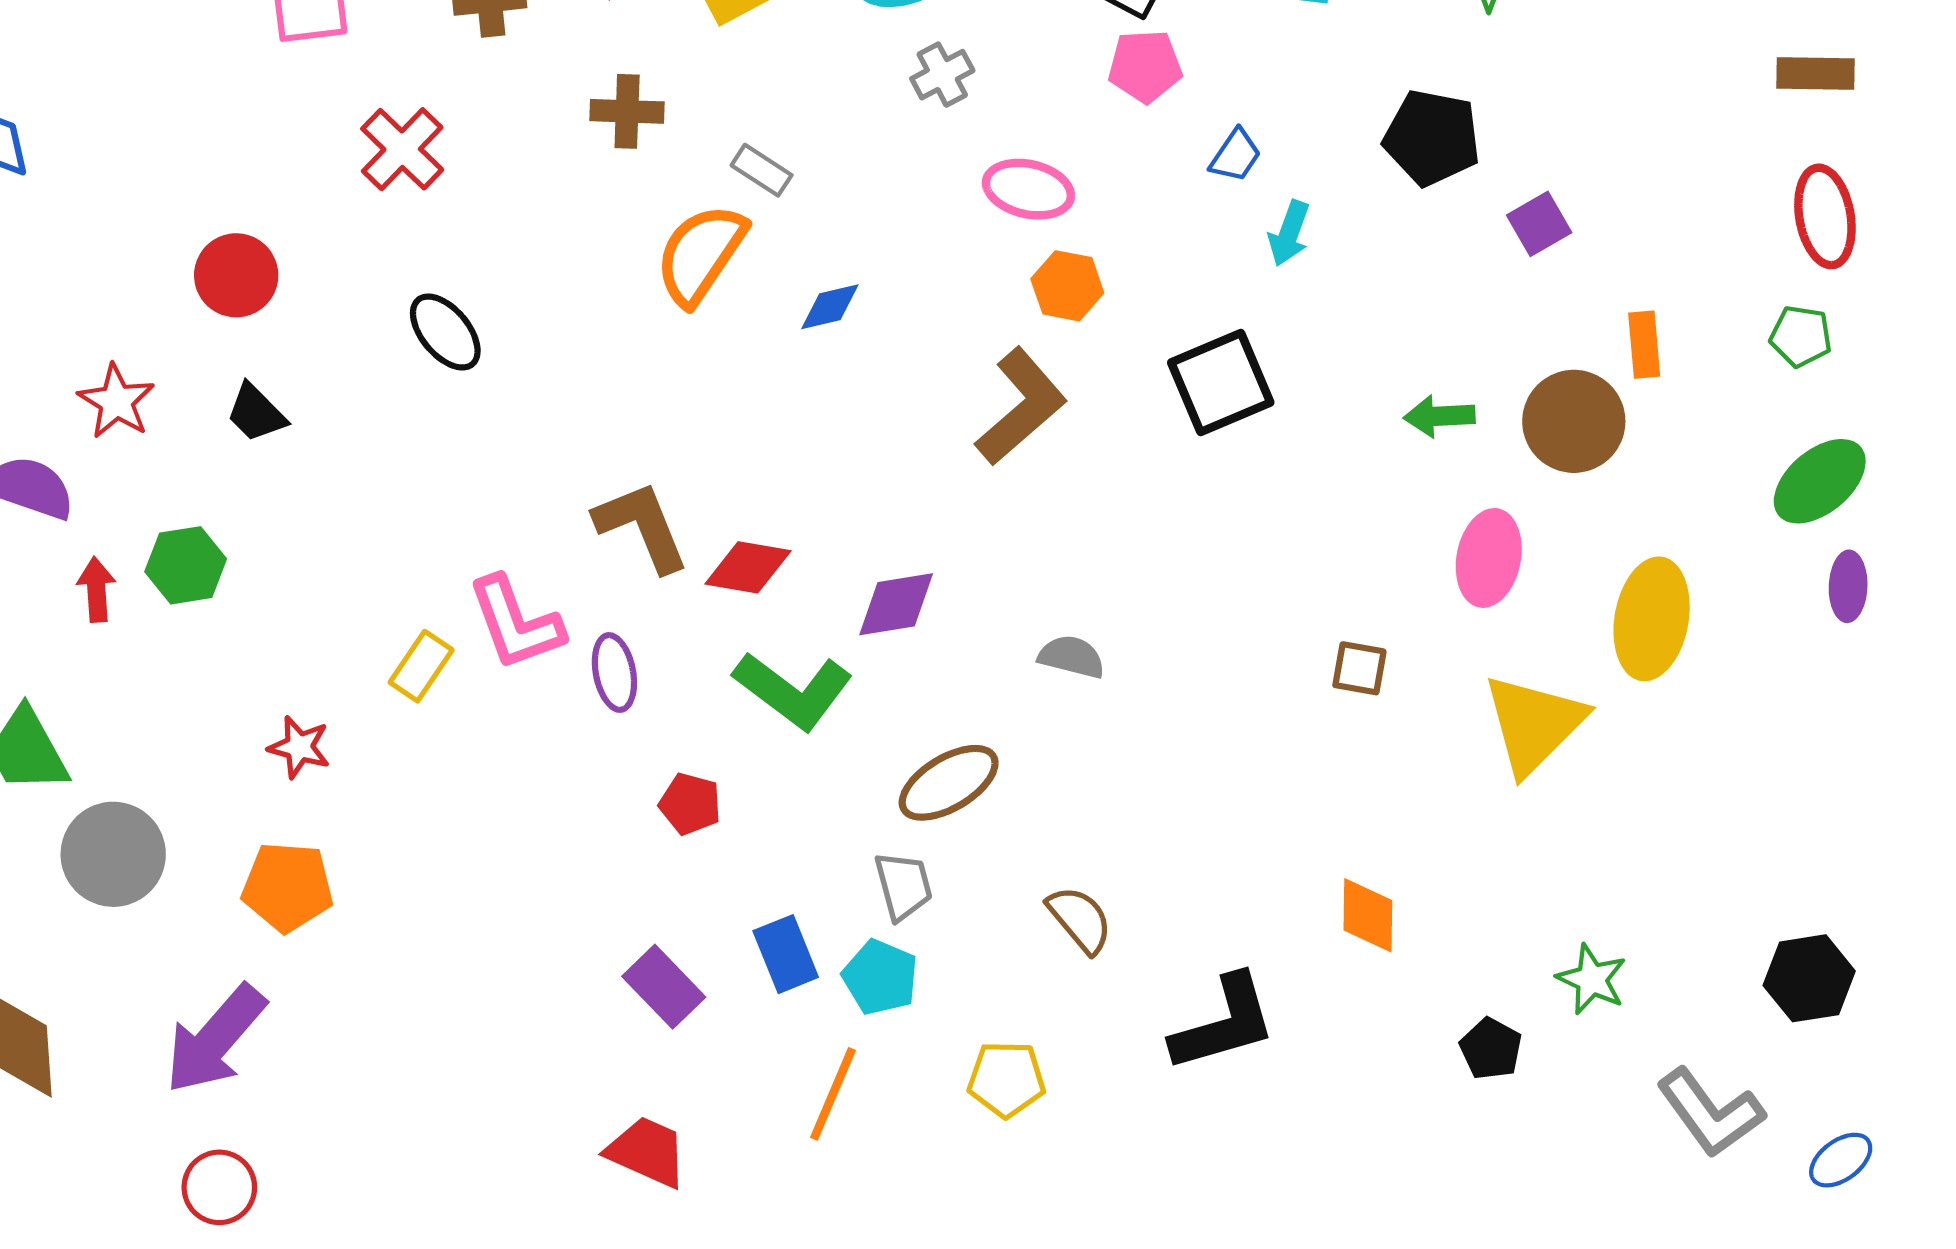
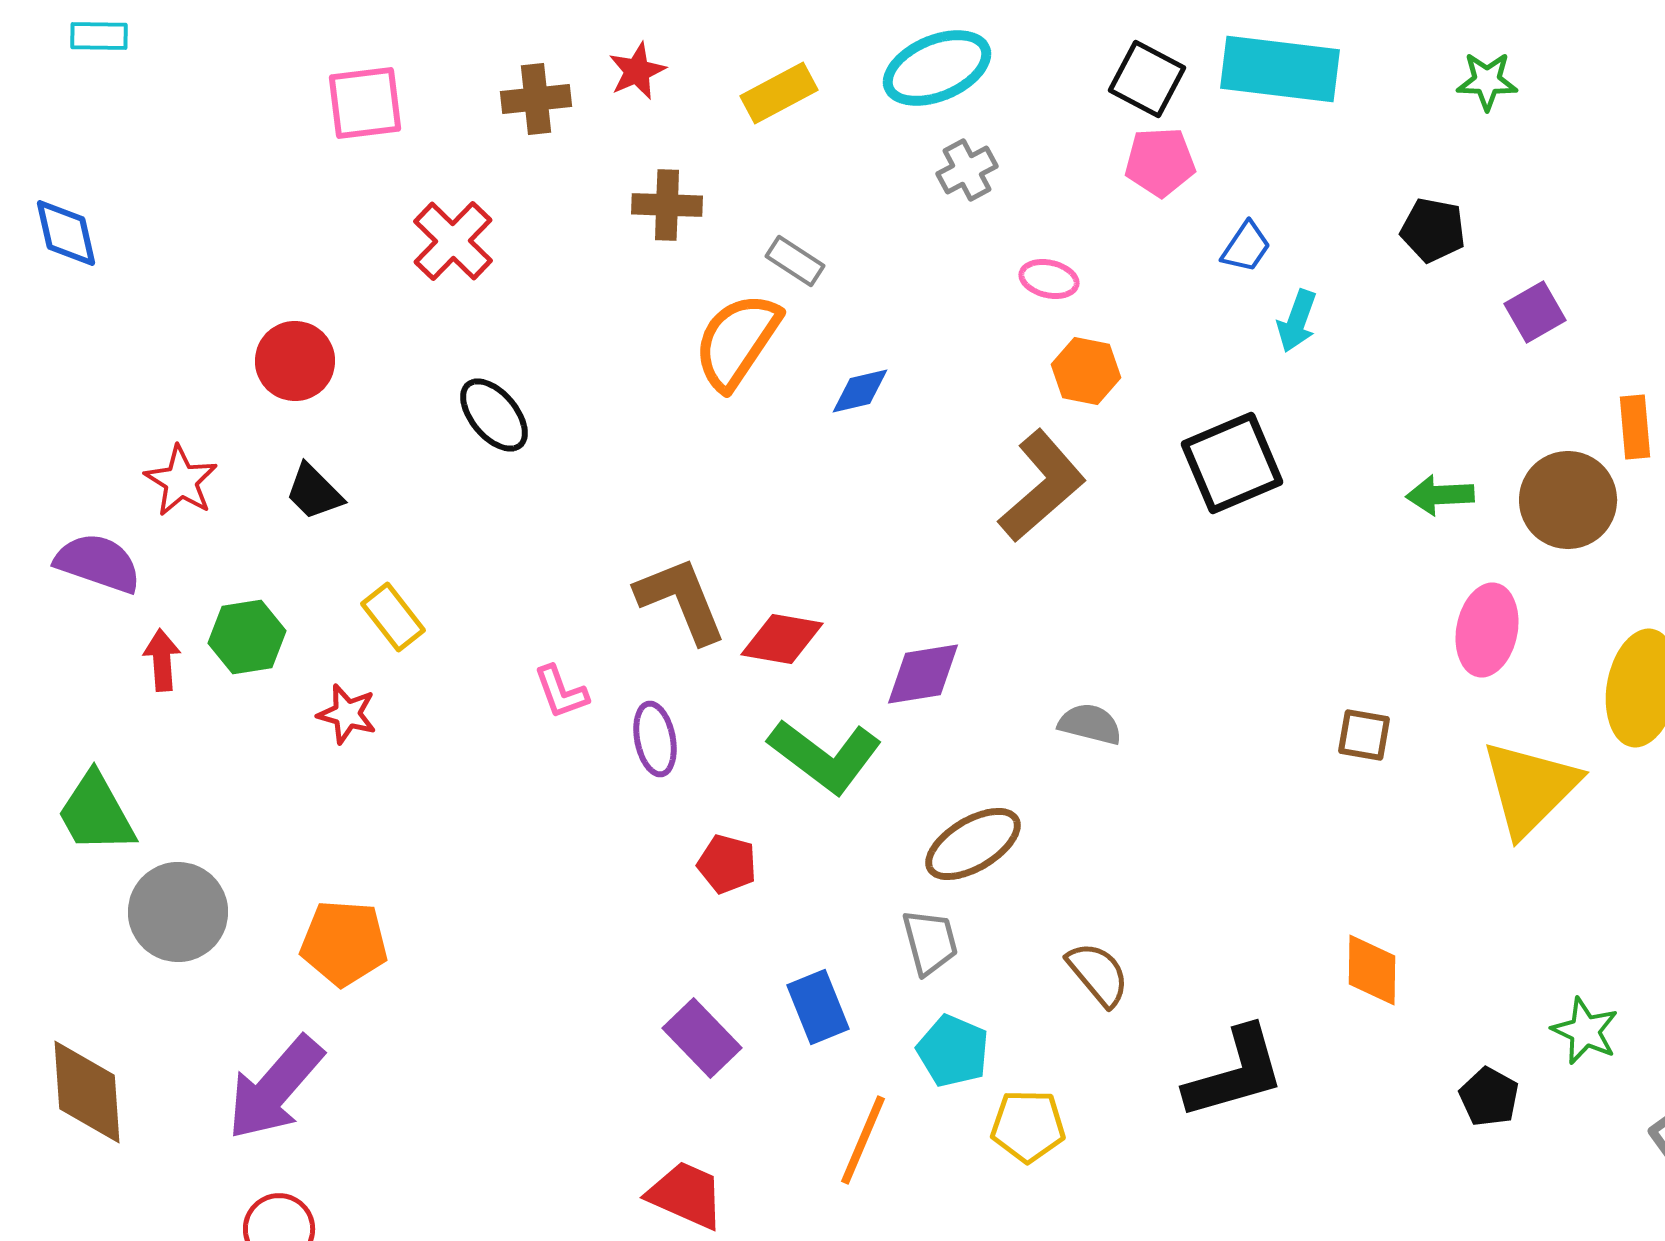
black pentagon: (1432, 138) -> (1433, 230), size x0.7
pink ellipse: (1028, 189) -> (1049, 279), size x0.7
pink L-shape: (516, 623) -> (561, 692), size x0.6
yellow rectangle: (421, 666) -> (393, 617), moved, turned -72
red star: (299, 747) -> (347, 714), moved
cyan pentagon: (880, 977) -> (953, 1051), moved

